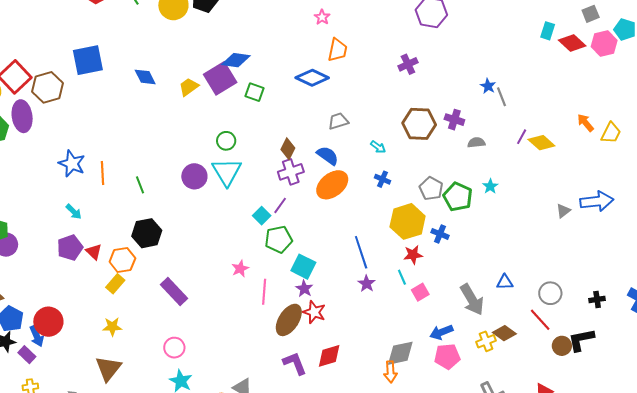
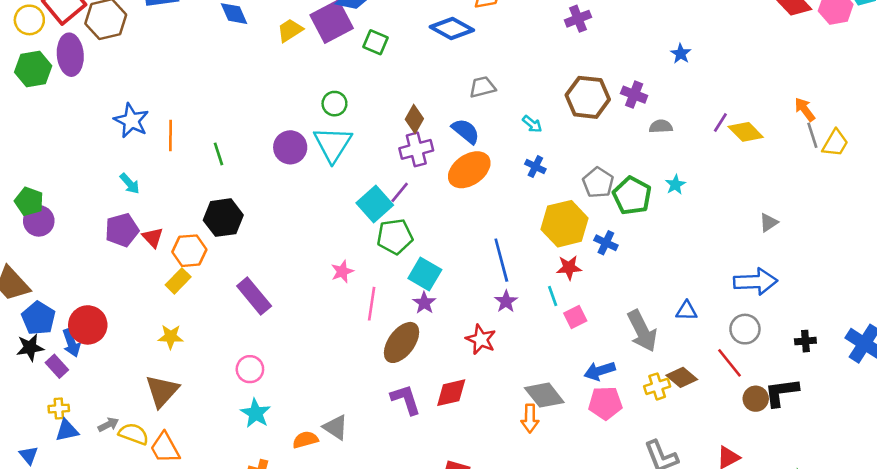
gray line: (502, 97) -> (812, 135), moved
yellow trapezoid: (611, 133) -> (835, 143), moved
blue arrow: (597, 201) -> (755, 282), moved
cyan square: (262, 216) -> (375, 204), size x1.5
red star: (314, 312) -> (481, 339), moved
gray diamond: (400, 353) -> (544, 395), turned 60

